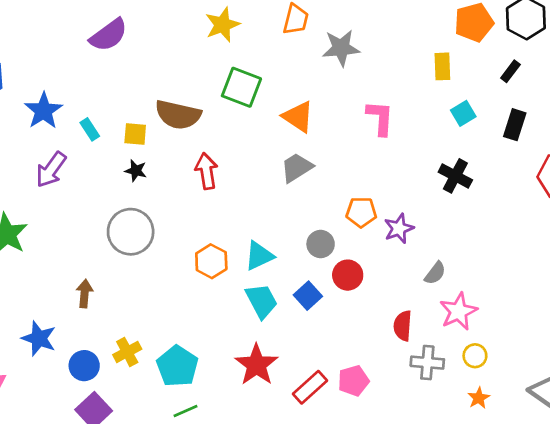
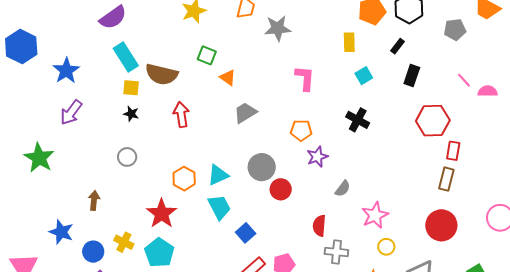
green square: (241, 87) -> (207, 55), size x0.7
orange triangle: (298, 117) -> (228, 78), moved, size x0.7
black rectangle: (515, 125) -> (412, 75), moved
cyan rectangle: (90, 129) -> (126, 57), moved, size x1.8
orange pentagon: (361, 212) -> (301, 130), moved
gray circle: (131, 232) -> (127, 157), size x0.6
gray circle: (321, 244) -> (262, 167), size x1.4
blue square: (308, 296) -> (246, 233), moved
pink star: (458, 311) -> (375, 215), moved
yellow cross: (127, 352) -> (124, 242), turned -36
yellow circle: (475, 356) -> (386, 247), moved
red star: (256, 365) -> (162, 214), moved

